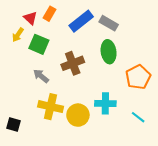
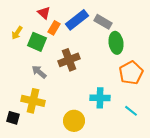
orange rectangle: (49, 14) -> (54, 28), moved
red triangle: (30, 18) -> (44, 13), moved
green ellipse: (109, 52) -> (116, 43), moved
yellow cross: (51, 107) -> (33, 101), moved
yellow circle: (78, 115) -> (74, 121), moved

